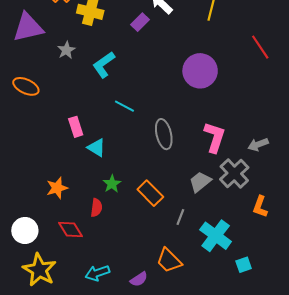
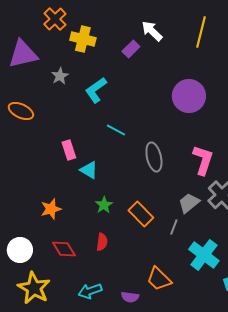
red semicircle: (96, 208) -> (102, 242), moved
gray line: (180, 217) -> (174, 227), moved
purple semicircle: (139, 279) -> (130, 297), turned 42

